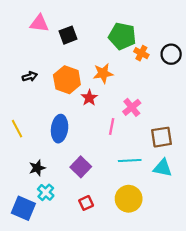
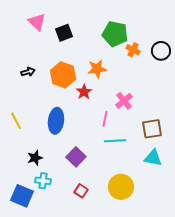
pink triangle: (39, 23) -> (37, 22), turned 36
cyan line: (130, 160) -> (115, 141), moved
cyan cross: (46, 192) -> (43, 181), turned -35
red square: (86, 203) -> (81, 191), turned -32

